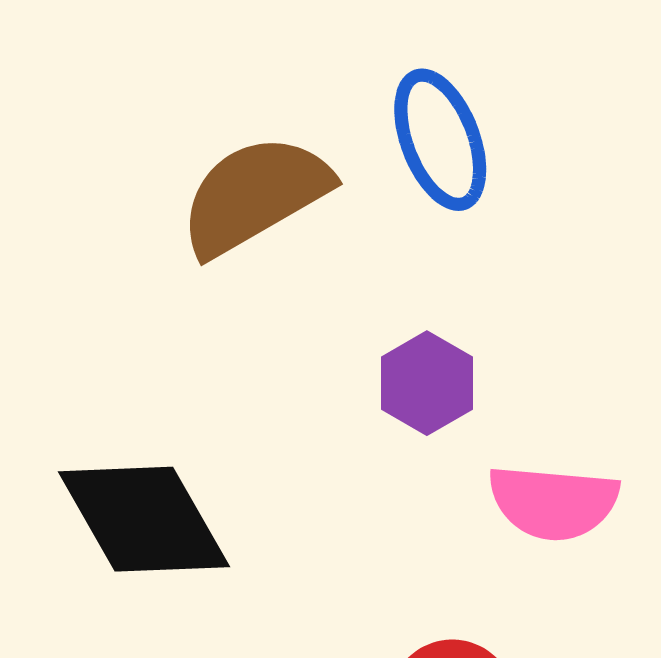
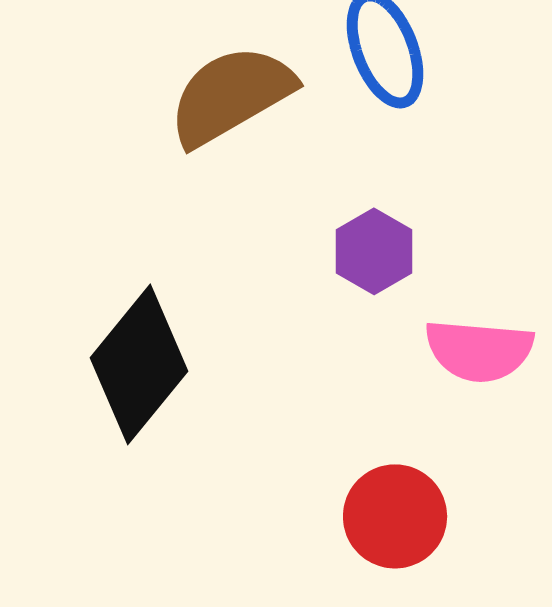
black diamond: (144, 519) -> (139, 364), turned 69

